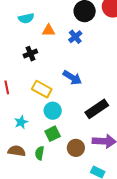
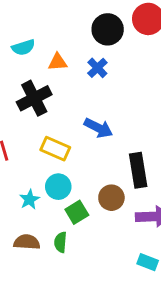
black cross: (30, 54) -> (34, 98), size x1.6
black rectangle: (97, 109) -> (138, 170), turned -60
cyan circle: (53, 111) -> (58, 187), moved
brown circle: (76, 148) -> (111, 198), moved

